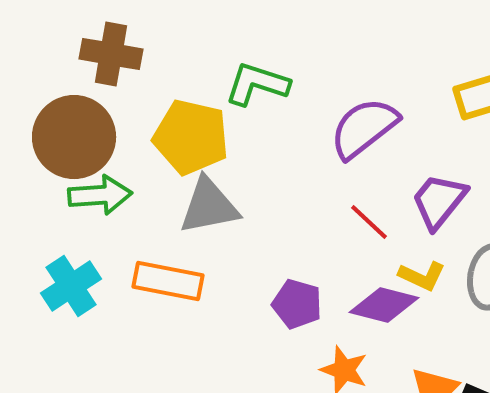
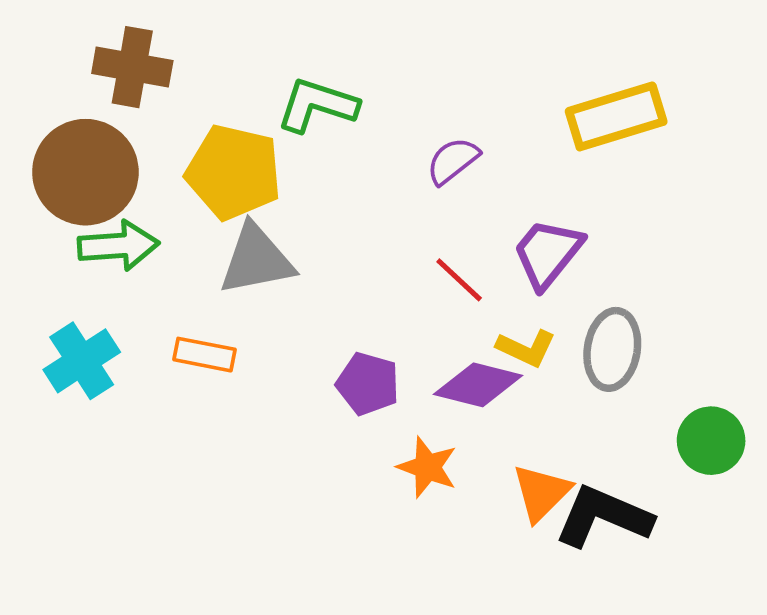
purple semicircle: (364, 128) -> (453, 161), size x0.6
orange rectangle: (168, 281) -> (205, 355), size x0.7

